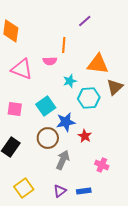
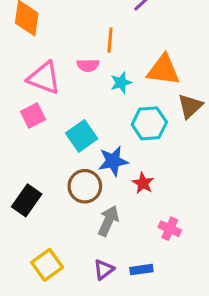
cyan star: (70, 81) -> (121, 83), moved
pink square: (15, 109) -> (33, 116), moved, turned -35

